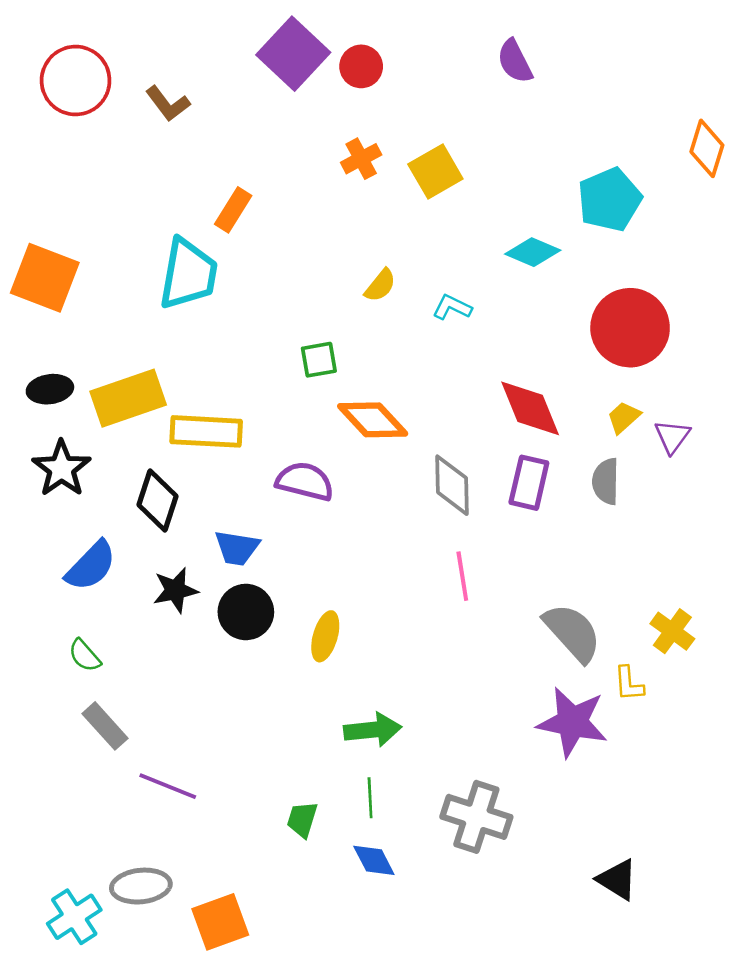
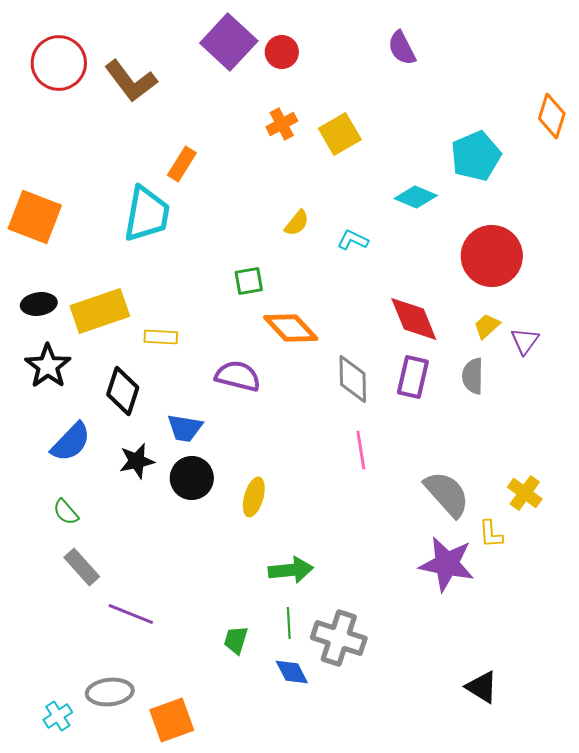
brown L-shape: (168, 104) -> (131, 81), size x1.5
yellow rectangle: (206, 431) -> (161, 337), size x0.6
gray cross: (476, 817) -> (339, 638), moved
cyan cross: (74, 917) -> (58, 716), size x0.7

